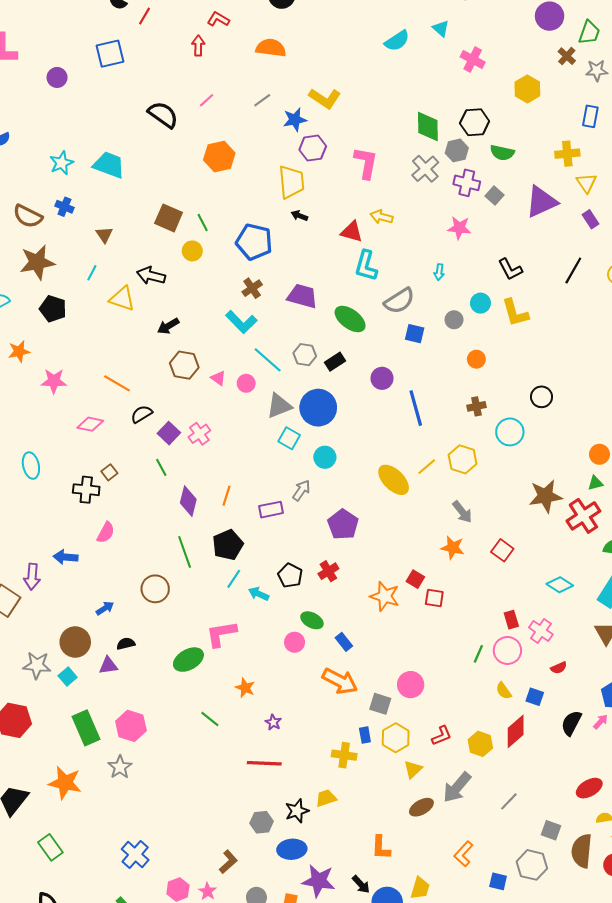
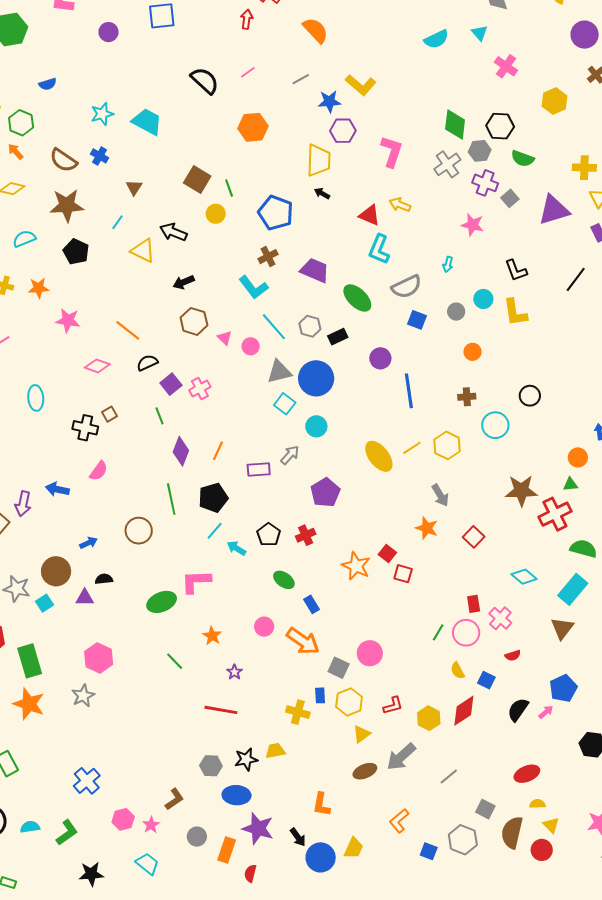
orange semicircle: (271, 48) -> (316, 30), turned 32
pink circle: (295, 642) -> (264, 627), moved
green rectangle: (86, 728) -> (30, 661), moved

